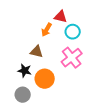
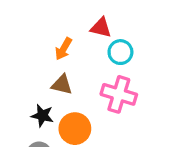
orange arrow: (47, 30) -> (63, 49), moved
pink cross: (72, 58) -> (119, 94), turned -35

